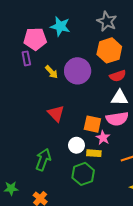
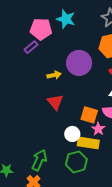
purple rectangle: (26, 58) -> (31, 47), turned 56
yellow arrow: (52, 72) -> (54, 75), moved, turned -64
yellow rectangle: (94, 153) -> (88, 143), size x1.5
green arrow: (43, 160) -> (39, 160), moved

